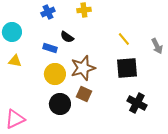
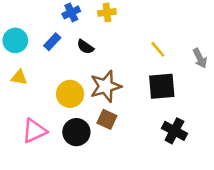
blue cross: (48, 12) -> (71, 12), moved
blue rectangle: (50, 48) -> (52, 42), moved, turned -64
pink triangle: (15, 119) -> (34, 131), moved

